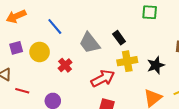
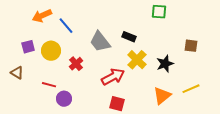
orange arrow: (16, 16) -> (42, 16), moved
black rectangle: (119, 38) -> (129, 37), turned -32
yellow cross: (127, 61) -> (137, 60), turned -36
red line: (22, 91) -> (49, 85), moved

